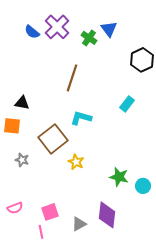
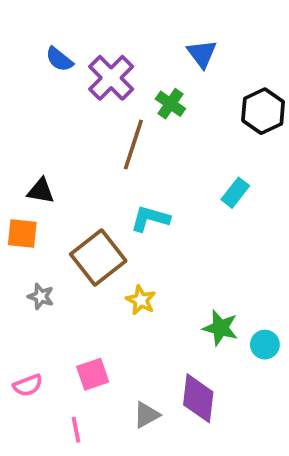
purple cross: (57, 27) -> (111, 78), moved
green cross: (89, 38) -> (170, 104), moved
pink square: (50, 212) -> (93, 374), moved

